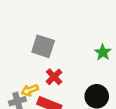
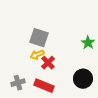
yellow arrow: (30, 90) -> (37, 55), moved

